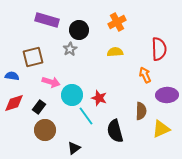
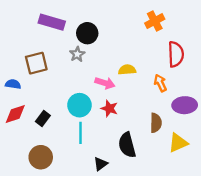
orange cross: (117, 22) -> (155, 21), moved
yellow semicircle: (115, 52) -> (127, 70), moved
pink arrow: (51, 82) -> (105, 83), moved
cyan line: (86, 116) -> (81, 133), moved, turned 36
brown circle: (45, 130) -> (41, 157), moved
black triangle: (74, 148) -> (100, 164), moved

